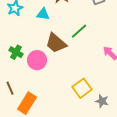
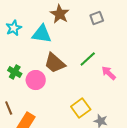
cyan triangle: (43, 14) -> (42, 34), size x1.5
green line: (79, 31) -> (88, 59), moved

